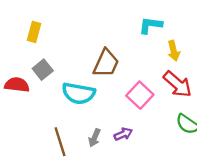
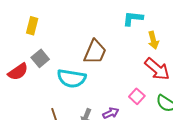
red semicircle: (17, 85) -> (18, 72), turned 140
pink square: (140, 95) -> (137, 96), moved, size x0.7

